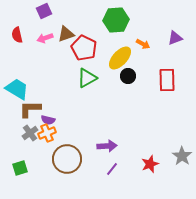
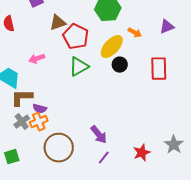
pink arrow: (45, 38) -> (37, 59), moved
purple arrow: (107, 146) -> (99, 135), turned 54

